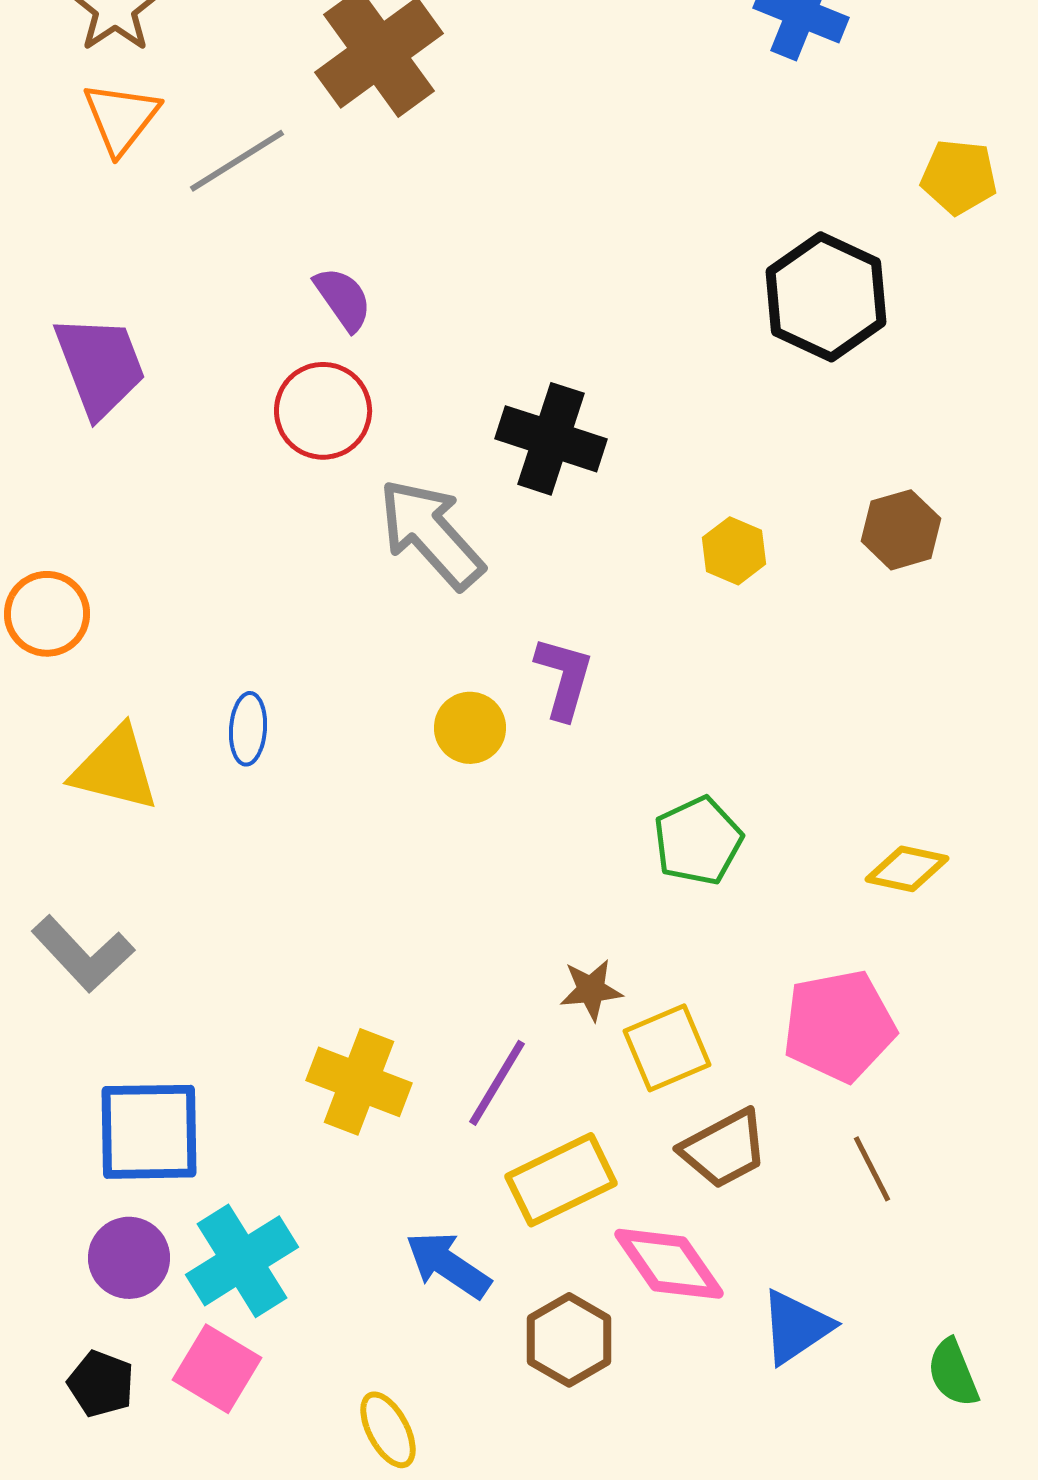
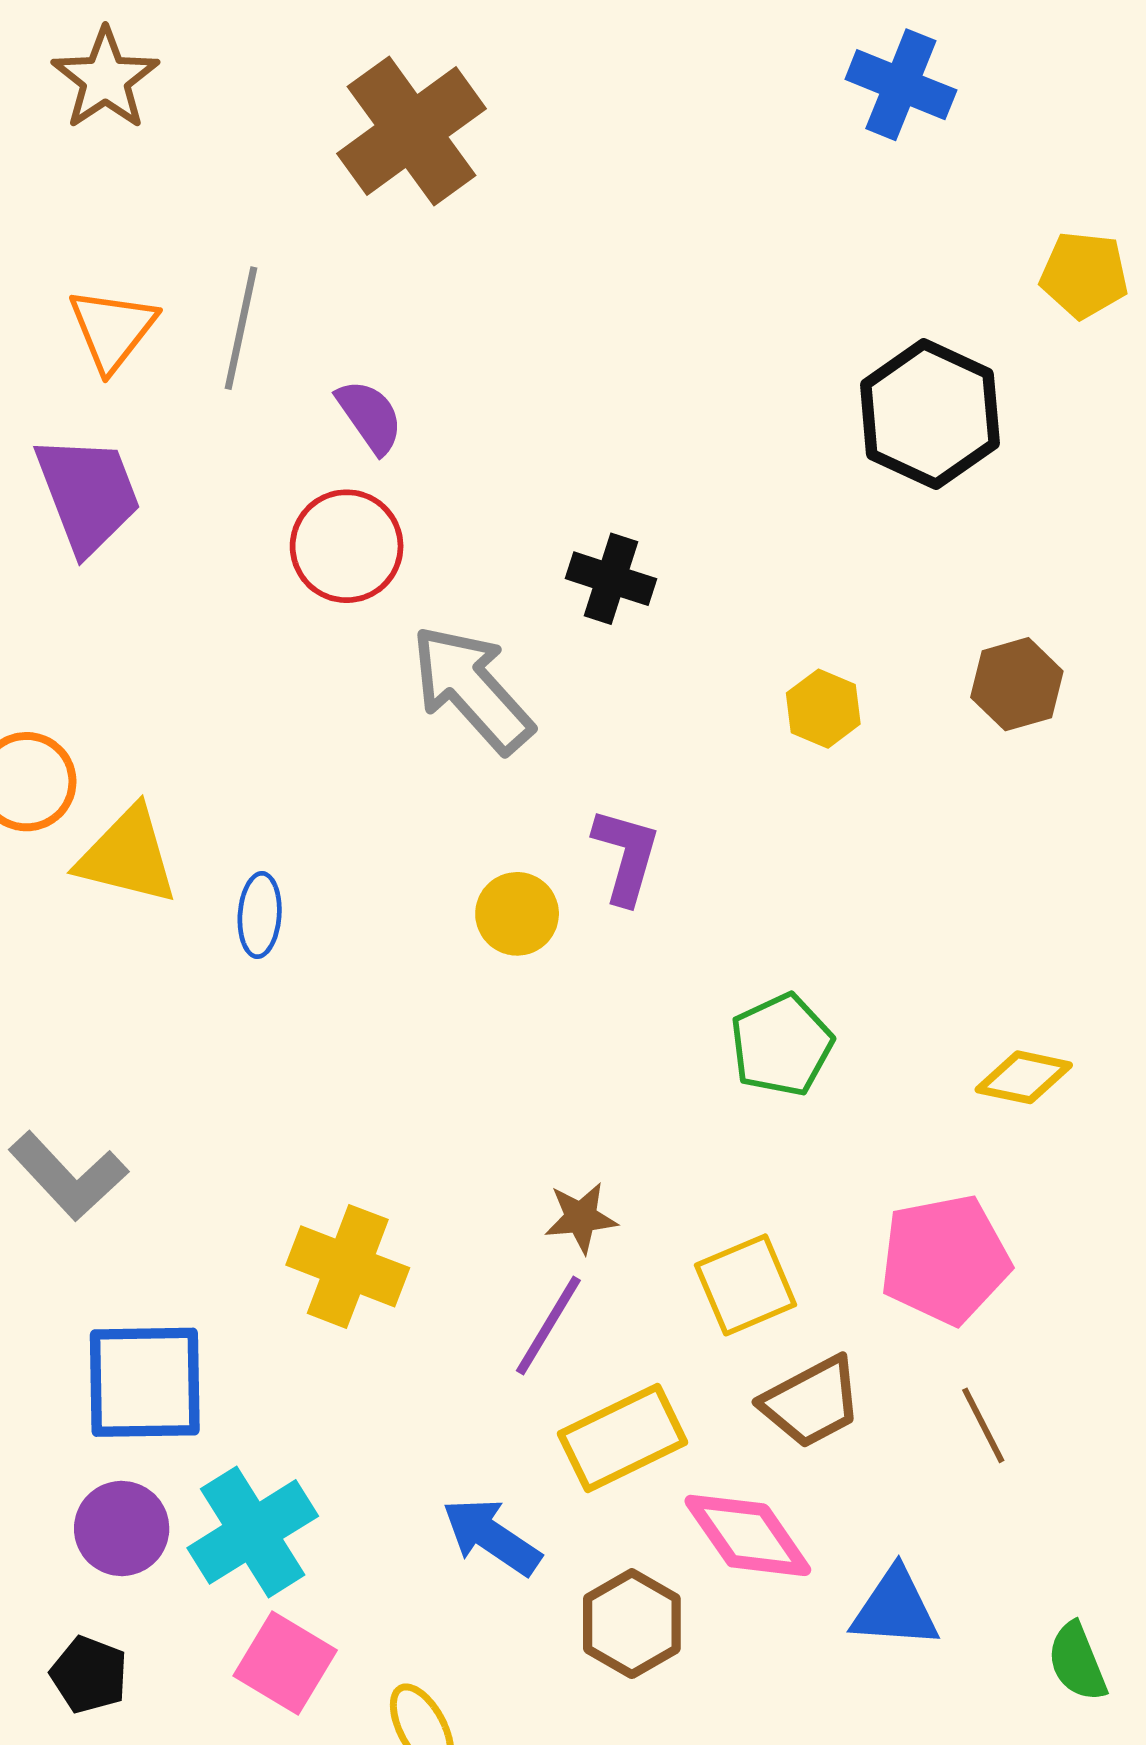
orange triangle: (121, 118) -> (112, 329), moved
gray line: (237, 161) -> (241, 328), moved, turned -46
black cross: (551, 439) -> (611, 579), size x0.7
yellow triangle: (115, 769) -> (127, 856), moved
brown star: (591, 990) -> (581, 1218), moved
yellow cross: (359, 1082) -> (348, 1266), moved
blue triangle: (796, 1327) -> (895, 1609), turned 38
pink square: (217, 1369) -> (285, 1663), moved

